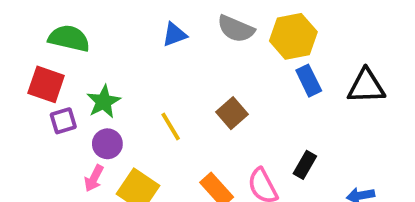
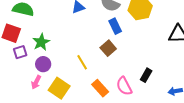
blue rectangle: (309, 81) -> (115, 26), moved
yellow line: (171, 127) -> (82, 62), moved

